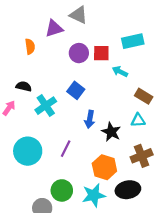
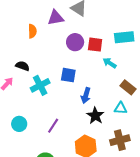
blue square: (76, 90) -> (68, 75), turned -35
blue arrow: (90, 119) -> (86, 95), moved
cyan circle: (28, 151) -> (19, 124), size x0.6

